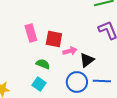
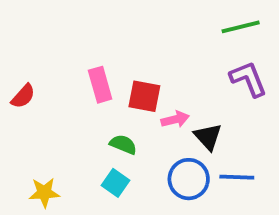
black triangle: (87, 60) -> (208, 137), turned -35

